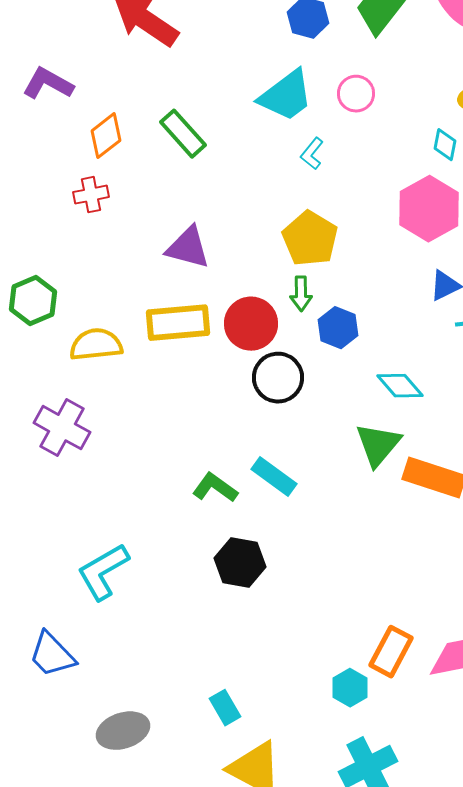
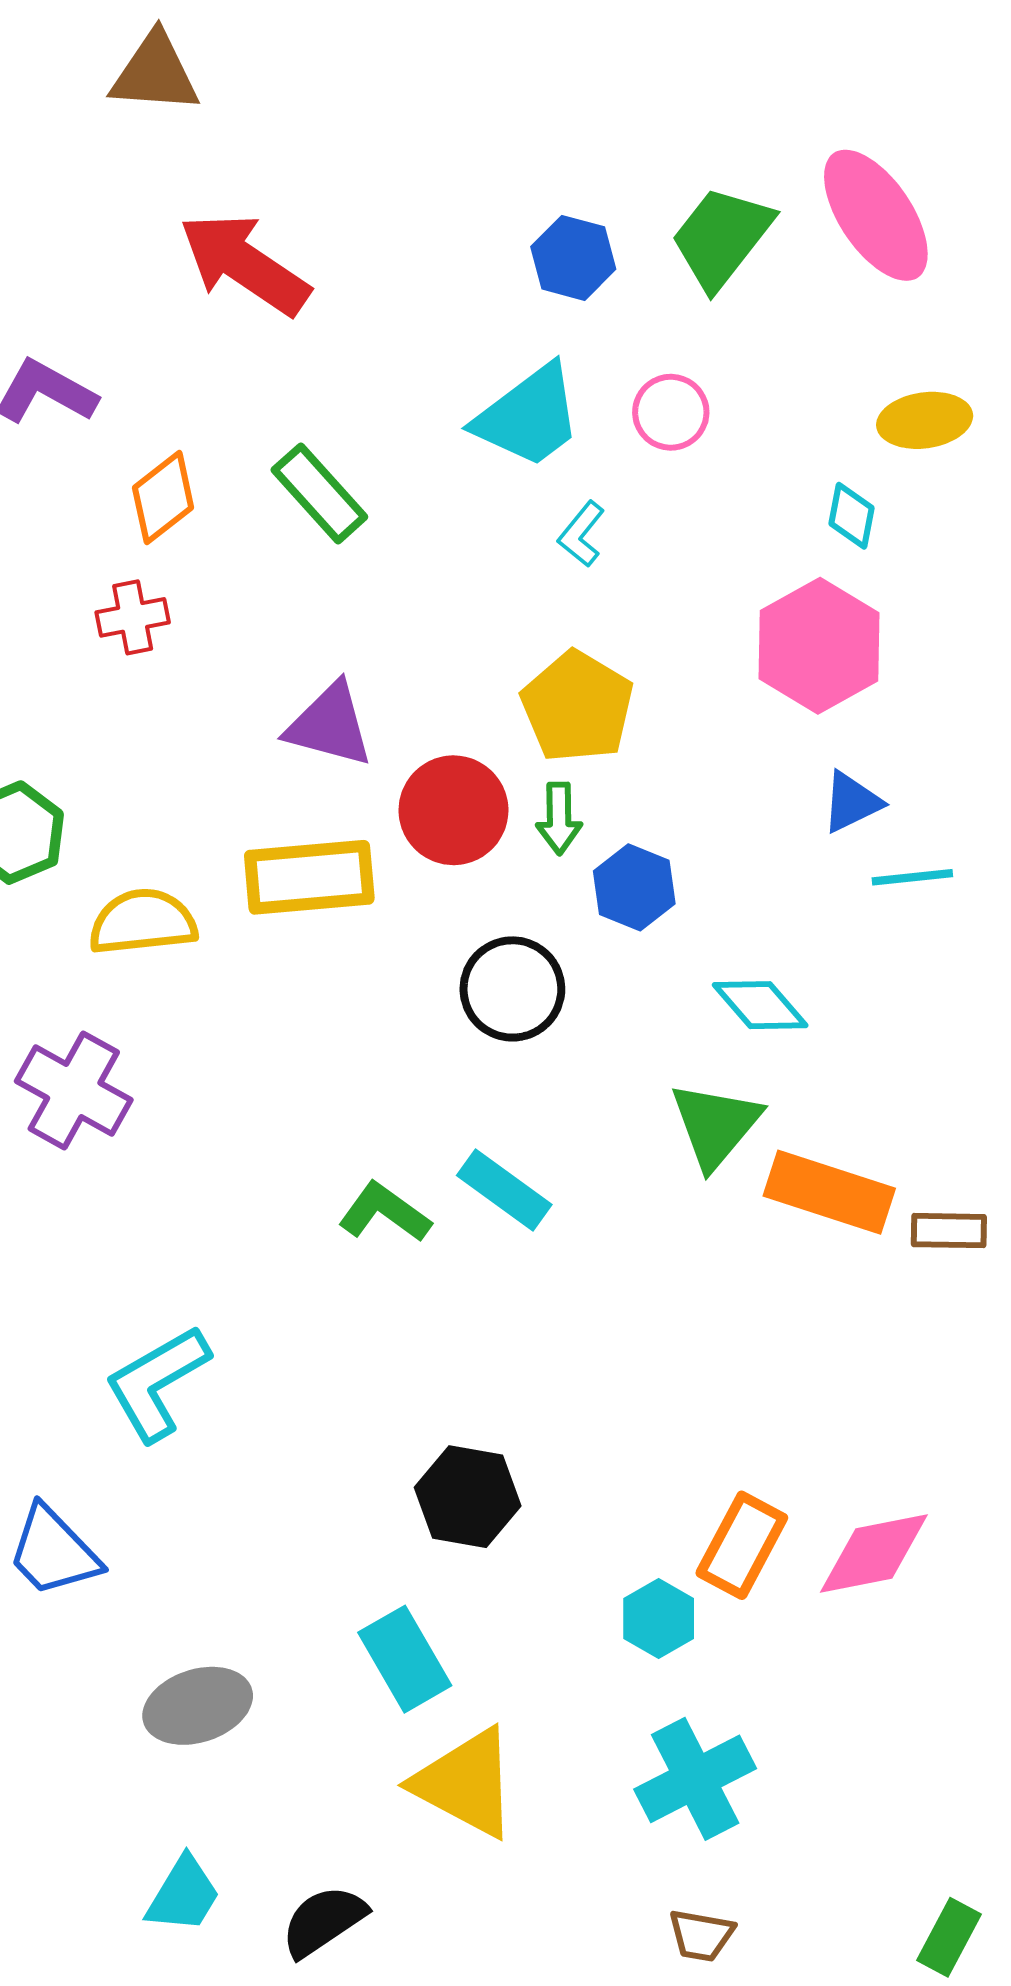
red circle: (251, 324) -> (453, 810), moved
black hexagon: (240, 563) -> (468, 1497), moved
cyan rectangle: (225, 708) -> (405, 1659), size x1.4

